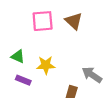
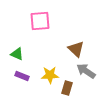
brown triangle: (74, 21) -> (76, 49), moved
yellow star: (46, 65) -> (50, 75), moved

